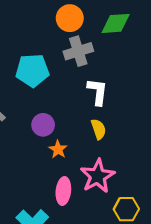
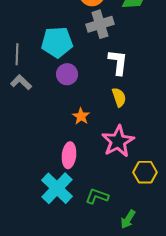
purple circle: (43, 125) -> (67, 74), moved
pink ellipse: (63, 191) -> (69, 155), moved

